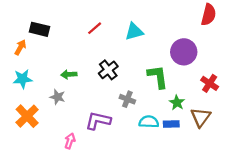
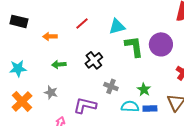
black rectangle: (39, 29) -> (19, 21), moved
orange arrow: (20, 47) -> (50, 36), moved, turned -120
green L-shape: (158, 77) -> (134, 46), moved
gray star: (57, 97) -> (51, 92), moved
green star: (177, 103) -> (144, 89), moved

